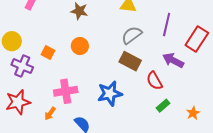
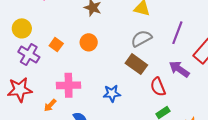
blue star: (110, 93) -> (112, 93), size x0.7

